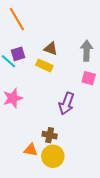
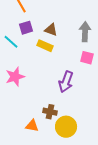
purple square: (18, 54) -> (26, 28), moved
yellow circle: (53, 156) -> (66, 127), moved

